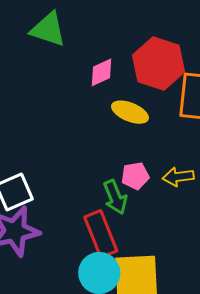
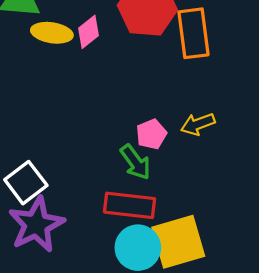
yellow ellipse: (130, 112) -> (52, 33), moved
red rectangle: (101, 234) -> (129, 205), turned -48

